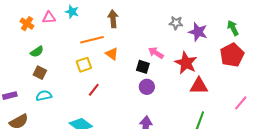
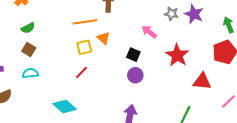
purple star: (198, 32) -> (194, 14), moved
pink arrow: (156, 53) -> (149, 32), moved
yellow square: (84, 65) -> (84, 47), moved
red triangle: (199, 86) -> (202, 81), moved

